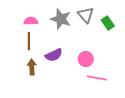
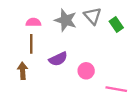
pink circle: (86, 59) -> (86, 71), moved
brown arrow: (32, 67) -> (23, 71), moved
pink line: (97, 78) -> (116, 89), moved

